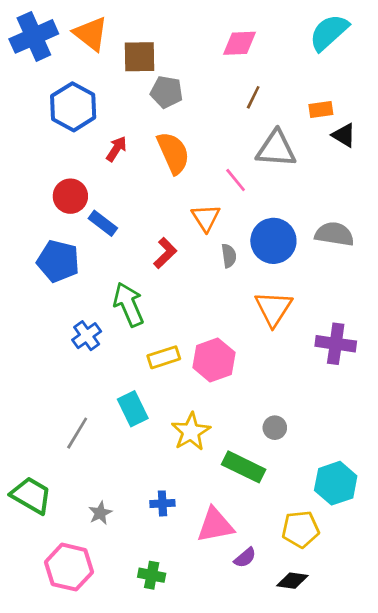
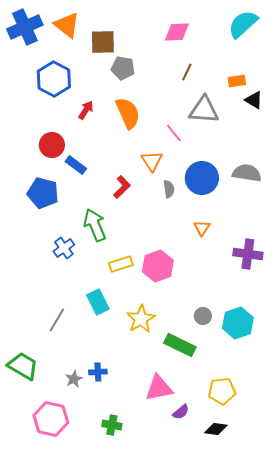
orange triangle: (273, 309) -> (202, 228), size x0.6
cyan hexagon: (336, 483) -> (238, 323), moved
blue cross: (162, 503) -> (98, 372), moved

